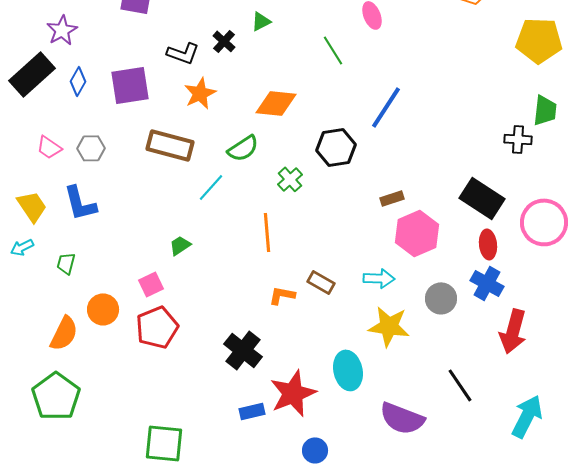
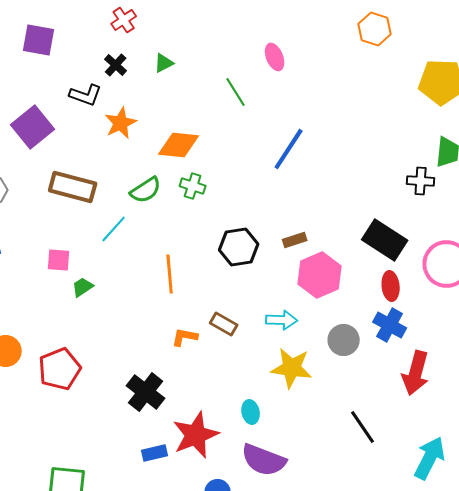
black cross: (224, 41) -> (116, 65), moved
purple square: (130, 85) -> (33, 127), turned -30
orange star: (200, 93) -> (121, 123), moved
black hexagon: (336, 147) -> (239, 247), moved
green cross: (290, 179) -> (193, 186), moved, turned -30
pink square: (151, 284) -> (59, 260), moved, turned 30
cyan ellipse: (348, 370) -> (251, 412), size x0.6
purple semicircle: (402, 418) -> (264, 460), moved

